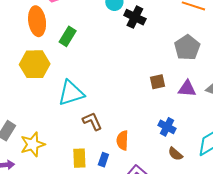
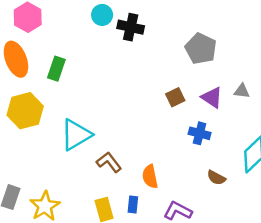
purple triangle: (187, 89) -> (212, 97), turned 42
blue cross: (167, 127) -> (200, 133), moved

